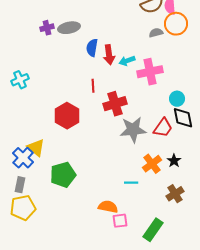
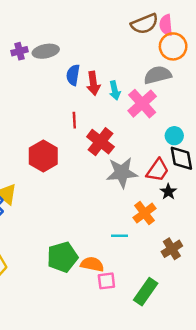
gray semicircle: (156, 33) -> (158, 75), moved, size x1.6
cyan arrow: (127, 61) -> (115, 90), turned -84
pink cross: (150, 72) -> (142, 104), turned -30
red cross: (115, 104) -> (100, 142), turned -35
black star: (174, 161) -> (168, 192), moved
green pentagon: (63, 175) -> (62, 257), moved

